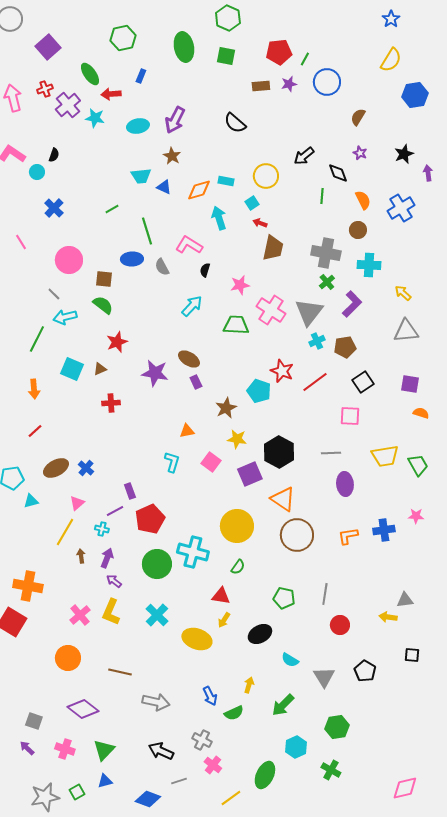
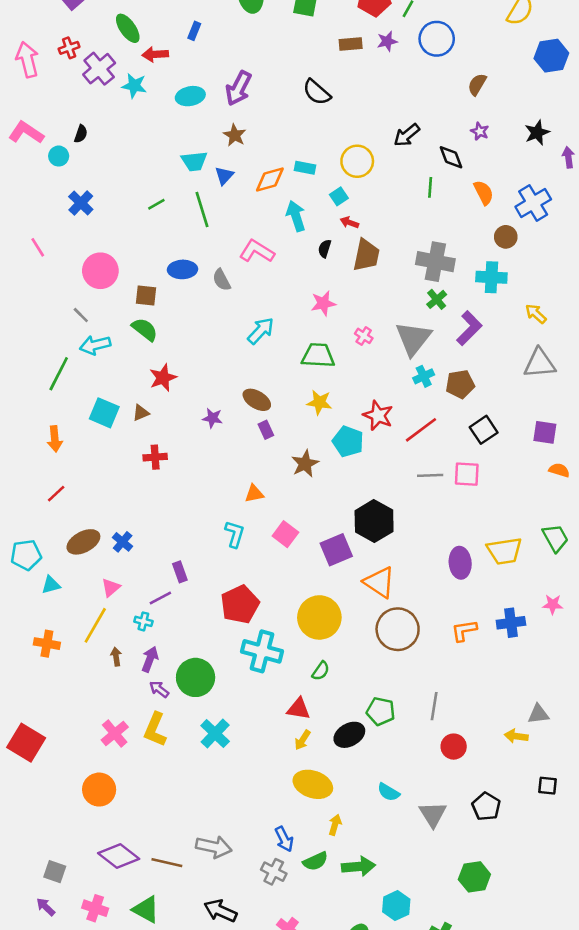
blue triangle: (164, 187) -> (224, 176), turned 49
brown circle: (358, 230) -> (506, 237), moved
green line: (147, 231) -> (202, 209), moved
black semicircle: (205, 270) -> (325, 249), moved
pink cross: (271, 310) -> (364, 336), size x0.5
purple star: (155, 373) -> (212, 418), size x0.6
yellow star: (237, 439) -> (319, 402), moved
gray line: (331, 453) -> (430, 475), moved
yellow trapezoid: (385, 456) -> (504, 551), moved
red pentagon: (150, 519) -> (240, 604), moved
green circle: (157, 564) -> (196, 677), moved
orange cross: (28, 586) -> (47, 644), moved, size x0.7
black ellipse: (260, 634) -> (349, 735), moved
yellow ellipse: (197, 639) -> (313, 784), moved
brown line: (120, 672) -> (167, 863), moved
green arrow: (283, 705) -> (358, 866), moved, turned -140
green hexagon: (337, 727) -> (474, 877), moved
gray cross: (202, 740) -> (274, 872), moved
green triangle: (104, 750) -> (146, 909), turned -45

